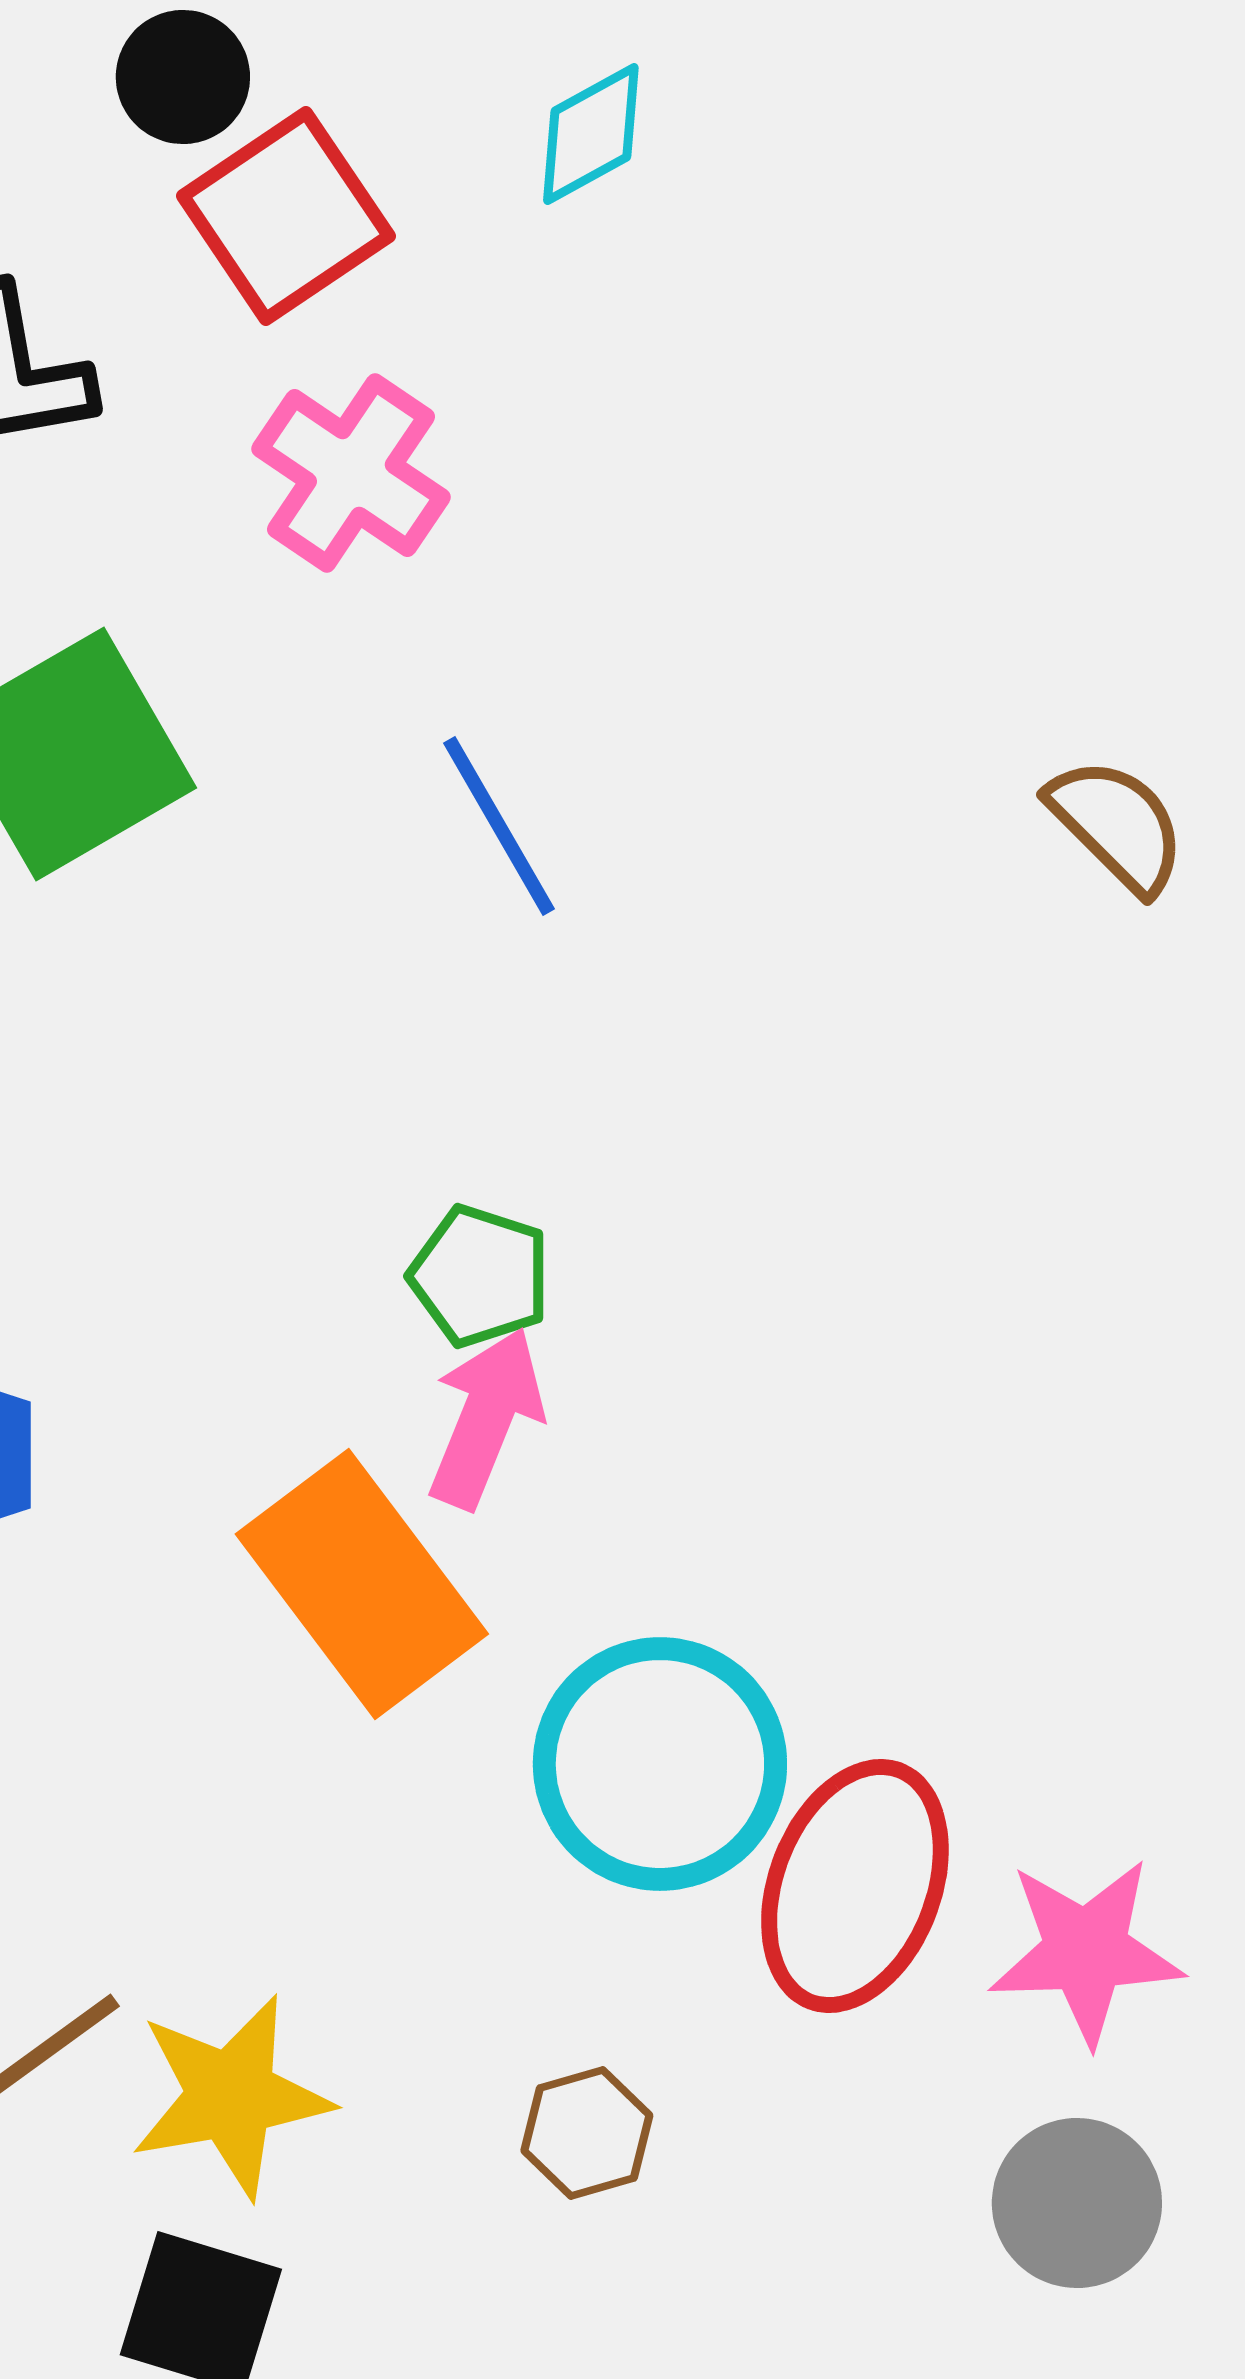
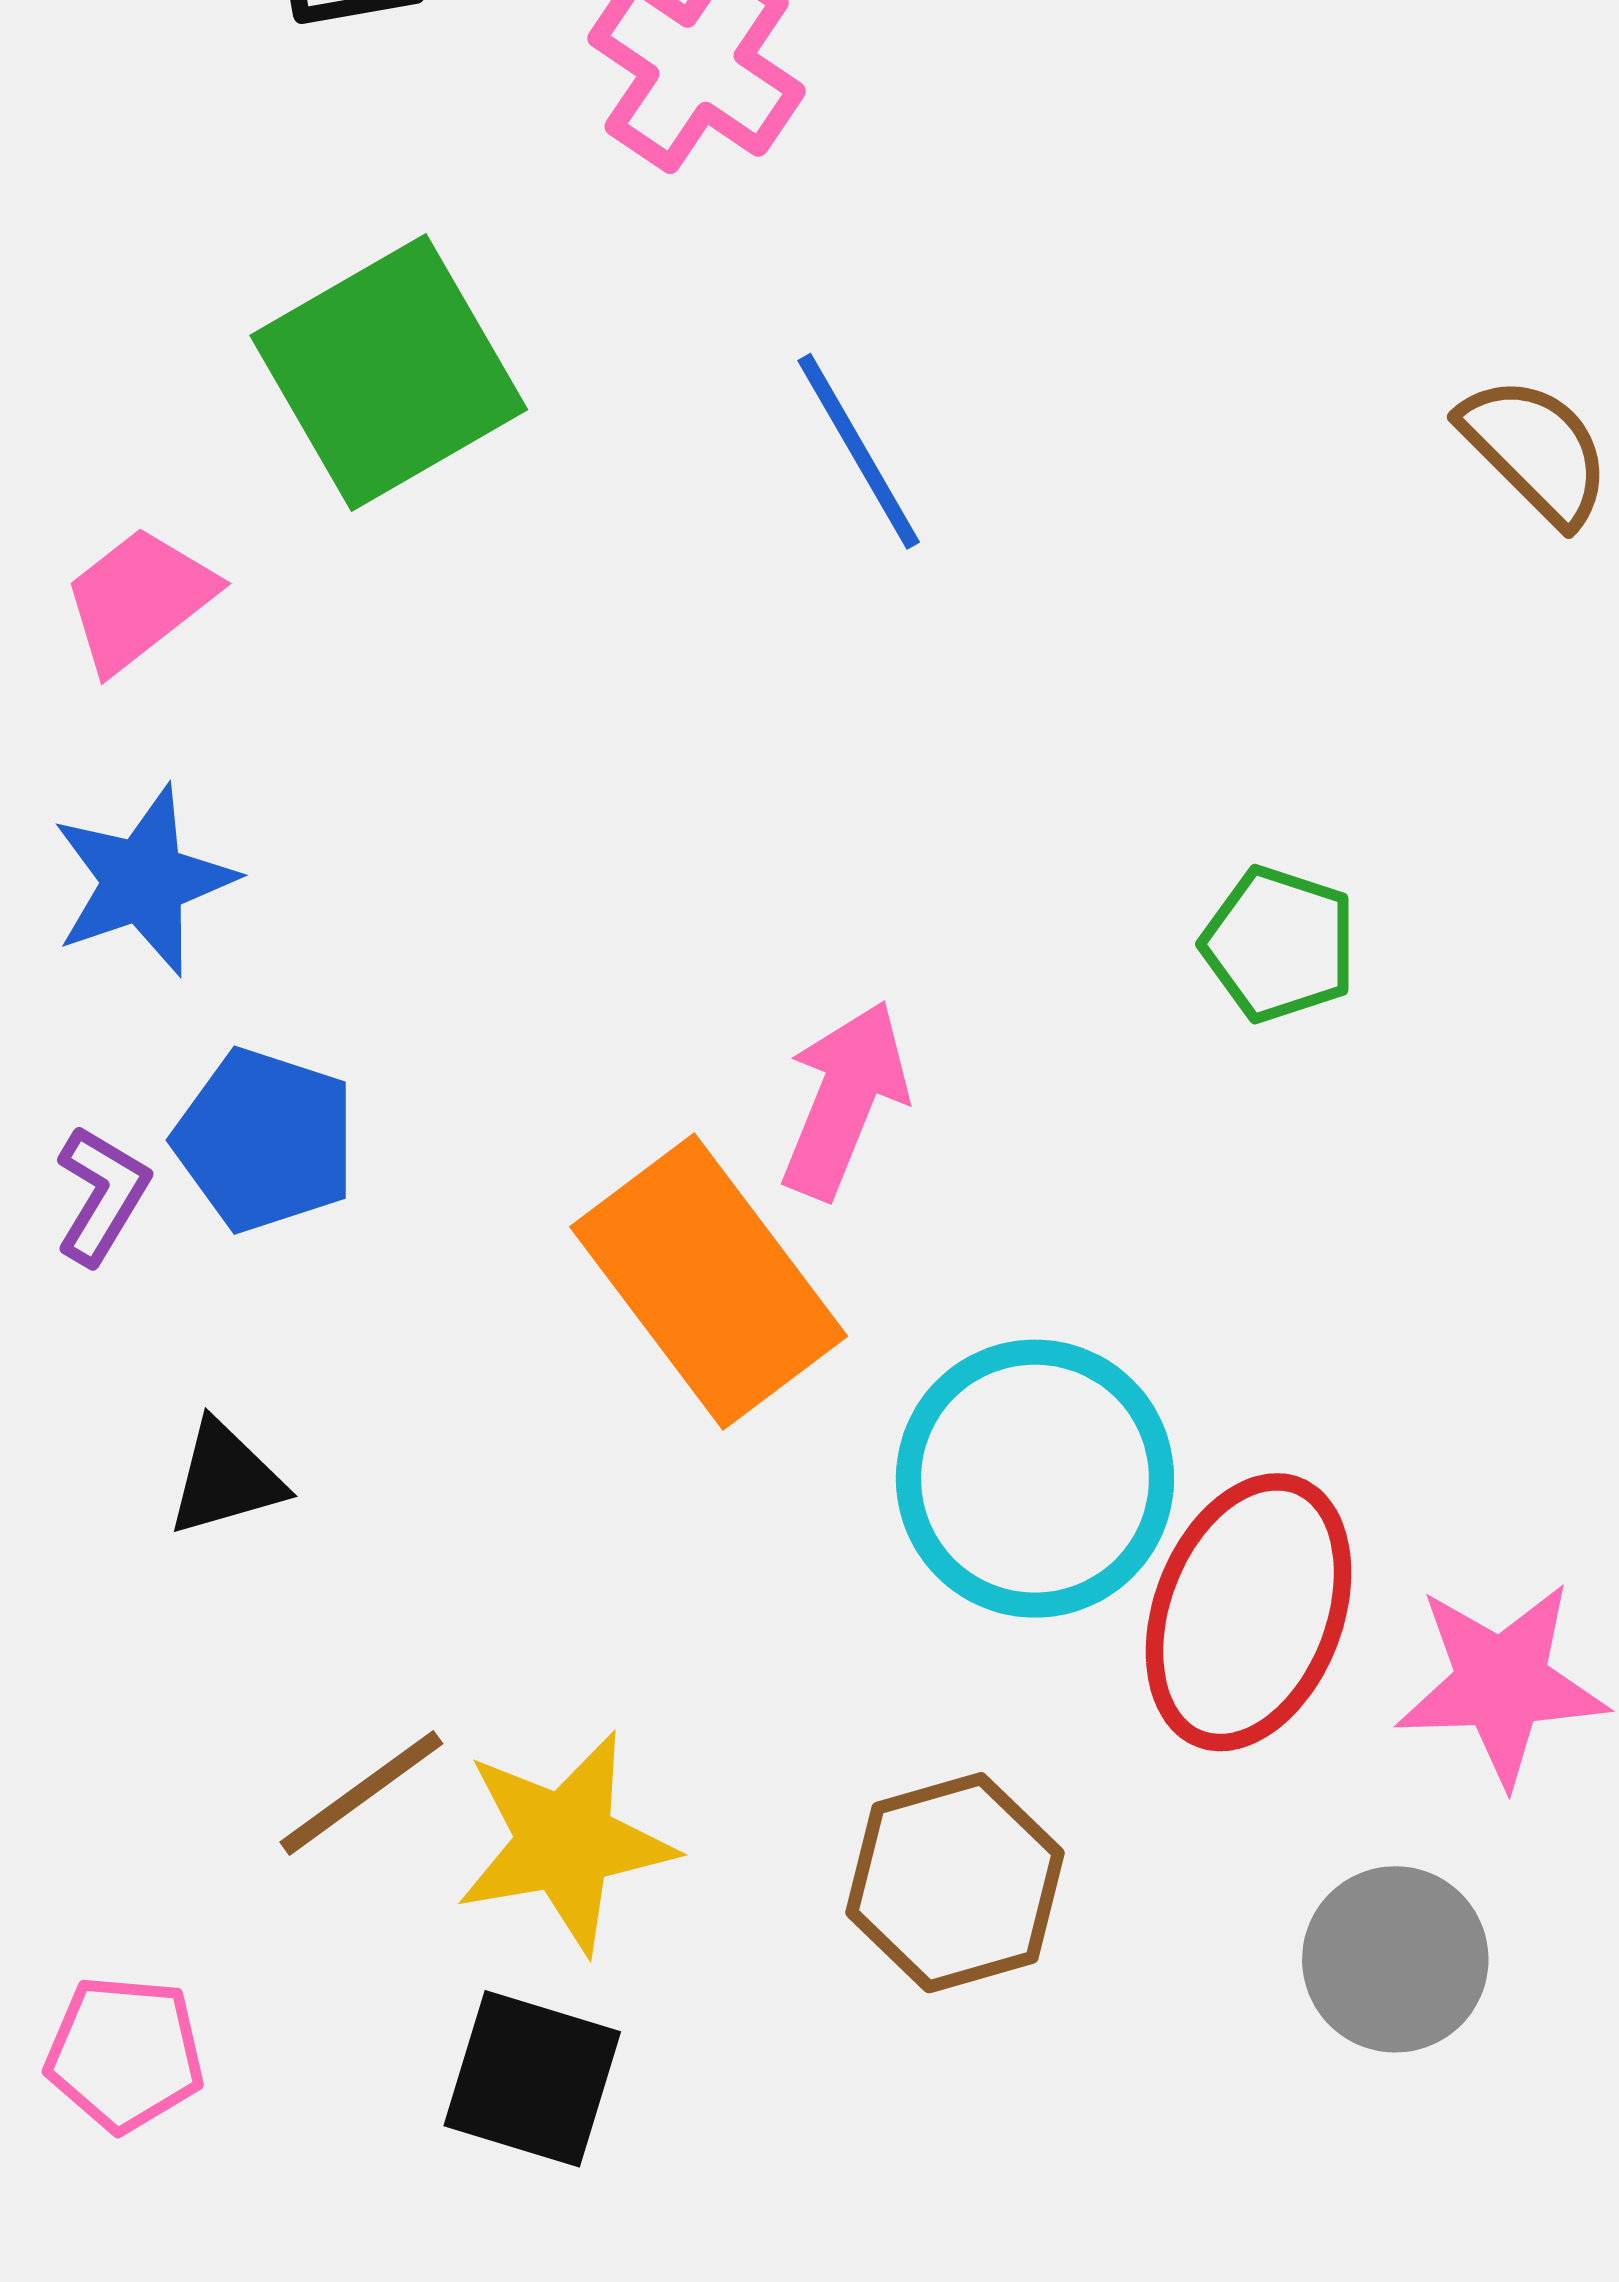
green pentagon: (480, 1276) -> (1279, 944), moved
brown hexagon: (587, 2133) -> (955, 1883), size x1.5
gray circle: (1077, 2203) -> (1395, 1959), moved

